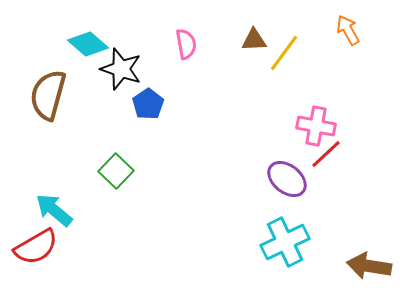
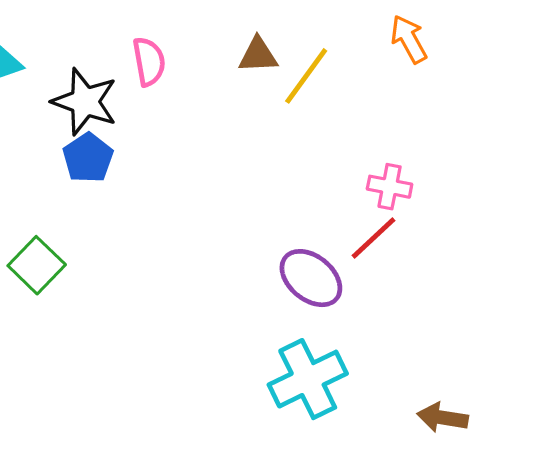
black star: (121, 69) -> (85, 102), moved
pink cross: (316, 126) -> (390, 187), moved, size x0.7
brown arrow: (369, 266) -> (442, 418), size x0.7

